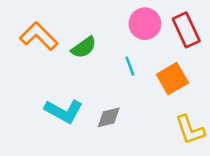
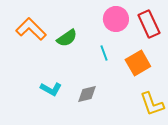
cyan L-shape: (64, 111) -> (51, 89), size x0.7

